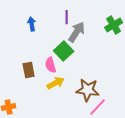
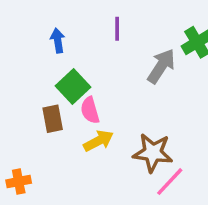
gray arrow: (77, 32) -> (161, 66), moved
green square: (64, 51) -> (73, 86), moved

